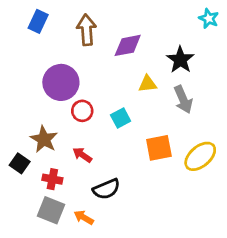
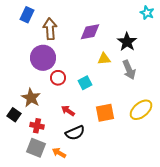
brown arrow: (86, 30) -> (50, 29), moved
orange square: (159, 148) -> (105, 113), moved
red arrow: (82, 155) -> (68, 111), moved

